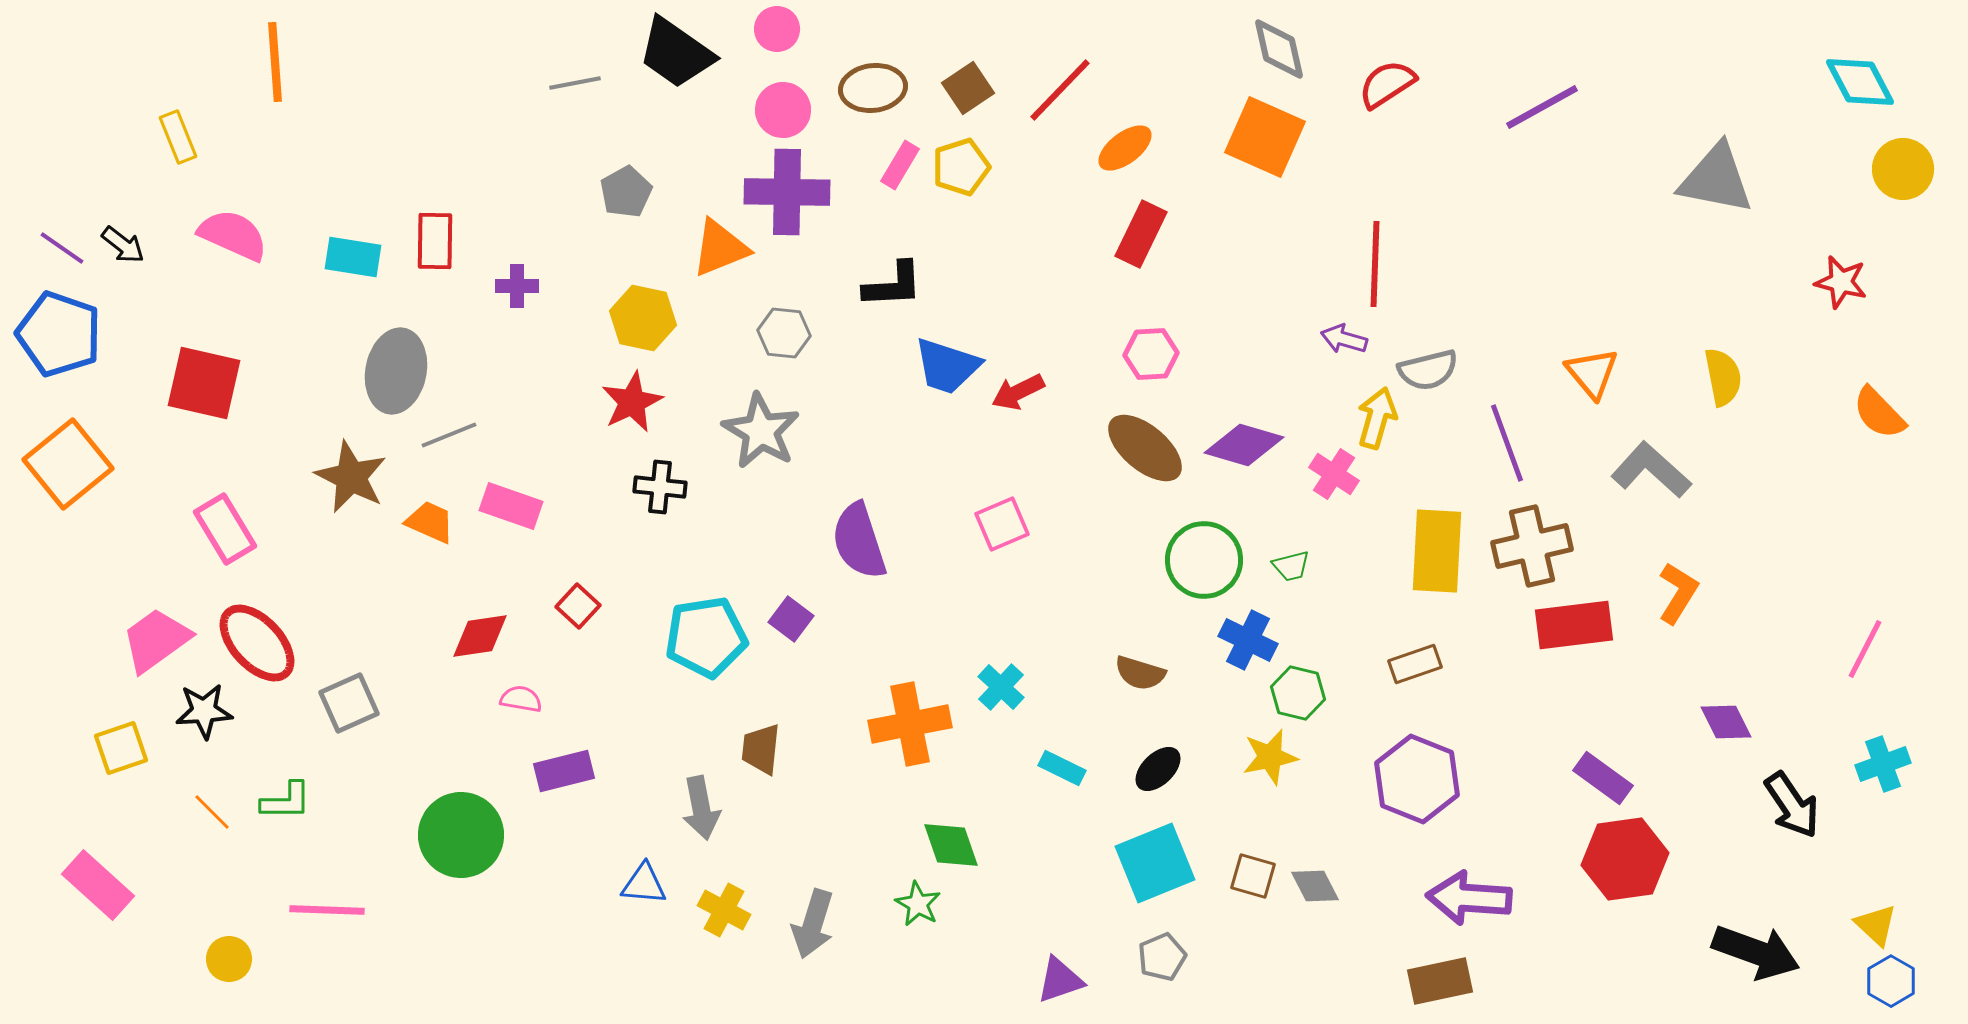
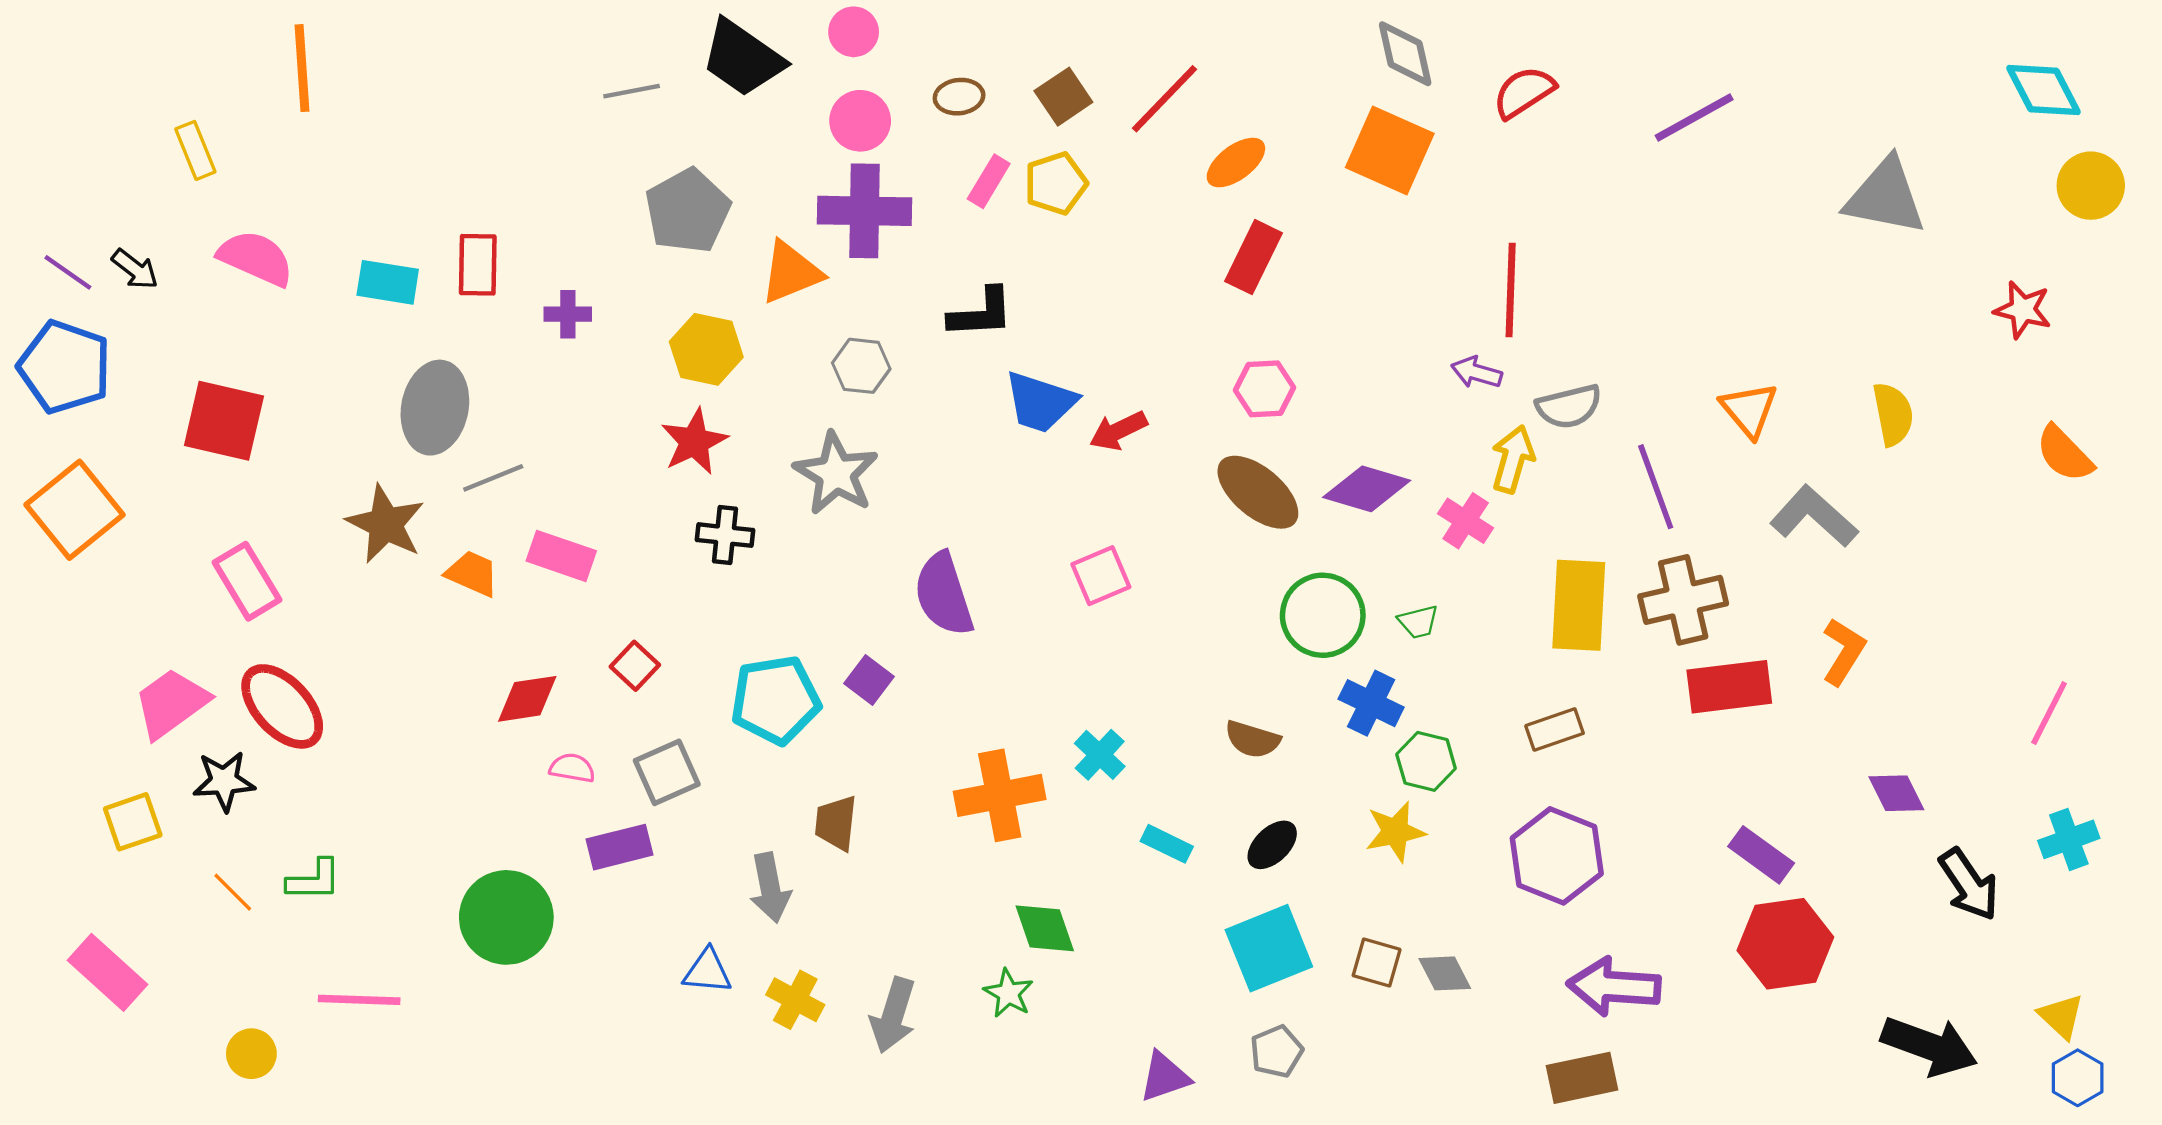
brown ellipse: (873, 88) -> (959, 97), size x0.7
gray pentagon: (626, 192) -> (688, 211), size x1.5
gray square: (349, 703) -> (667, 772), moved

